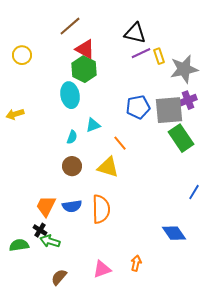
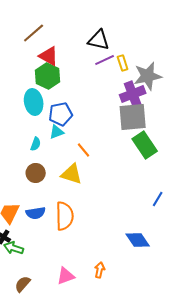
purple cross: (188, 100) -> (133, 94), moved, size x1.4
blue pentagon: (138, 107) -> (61, 114), moved

